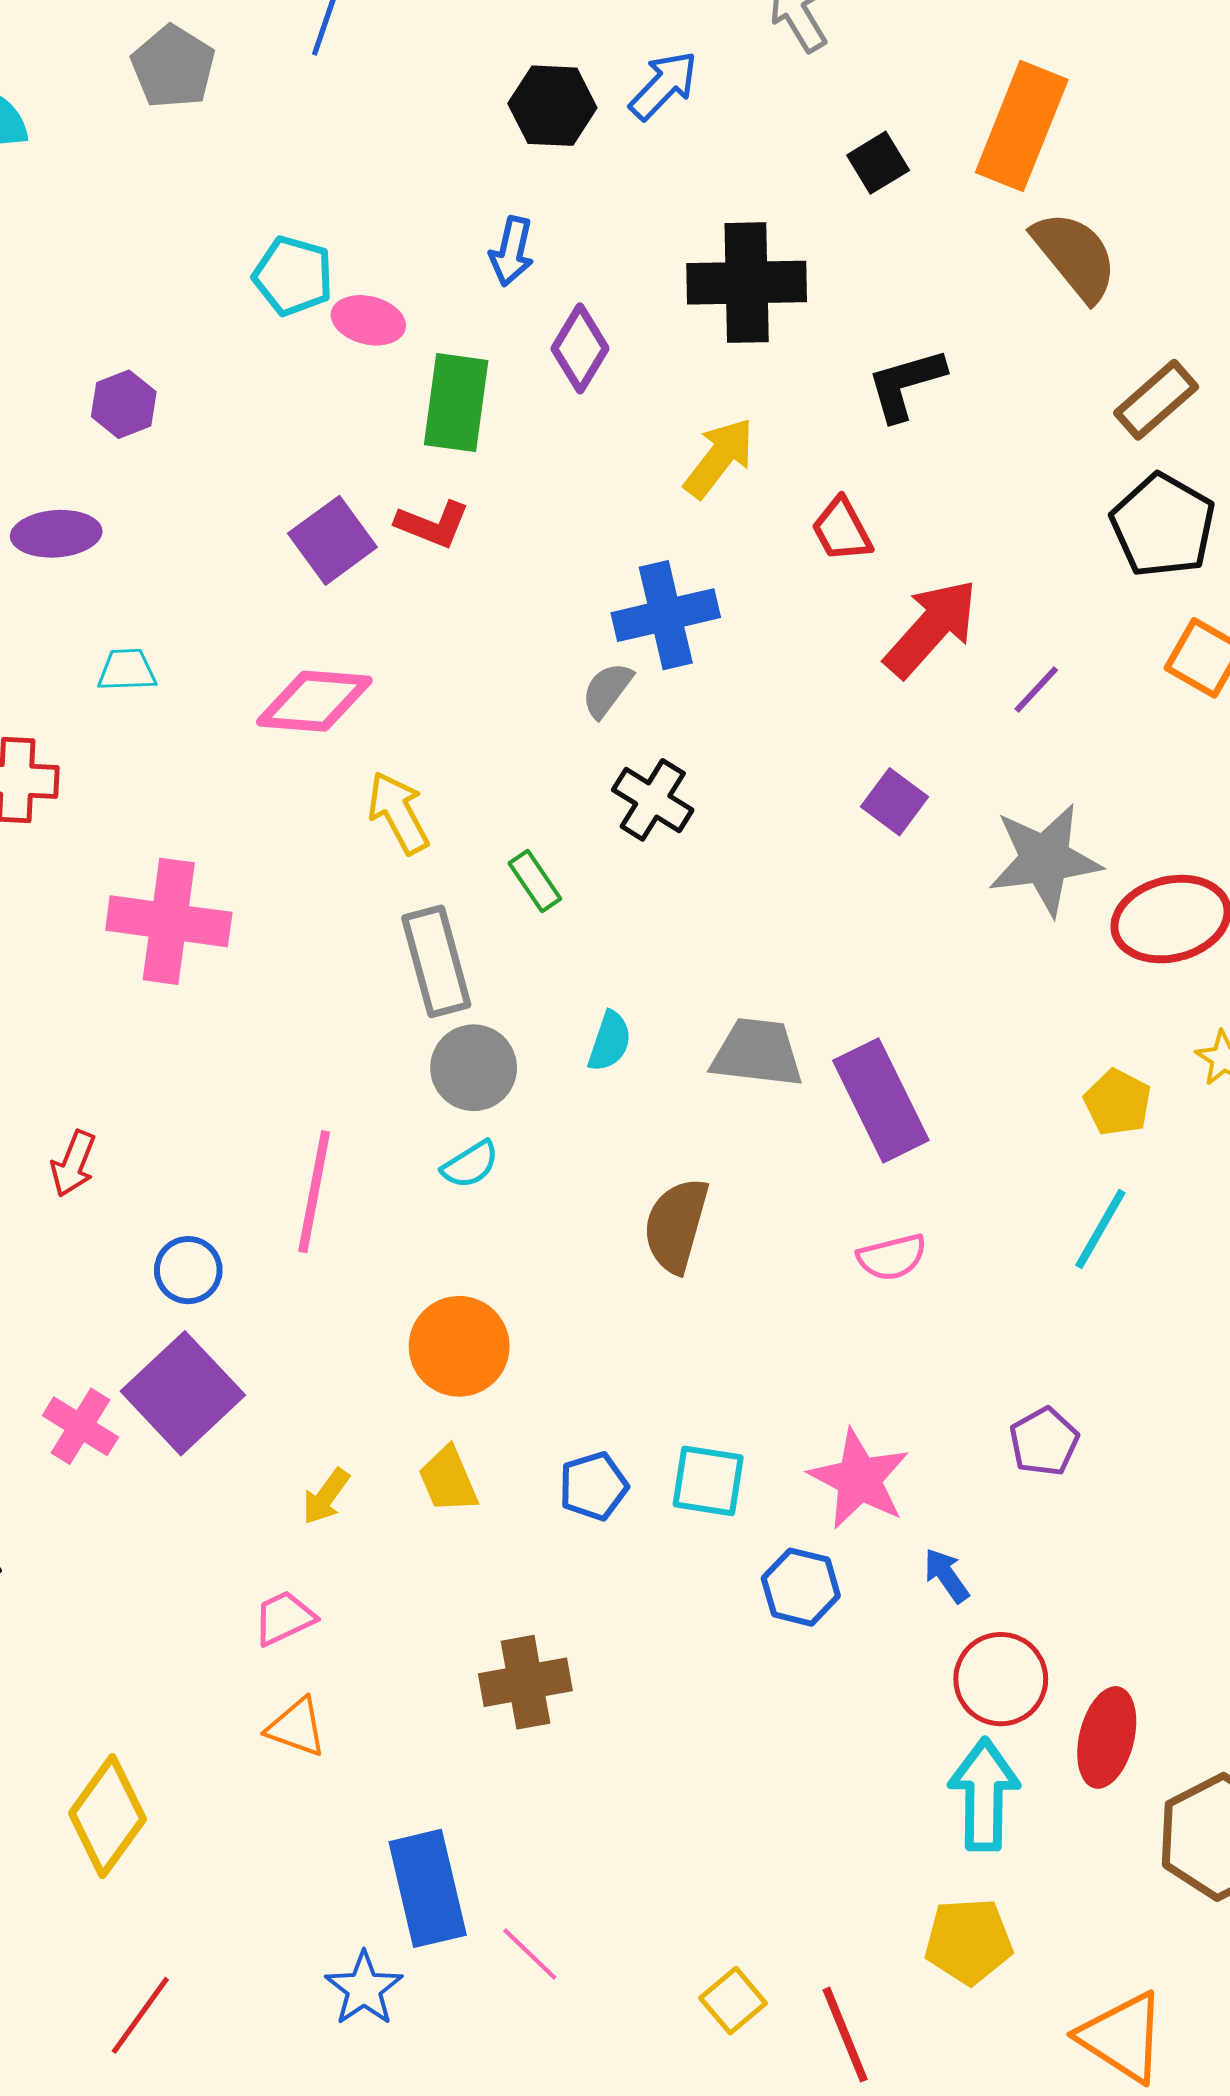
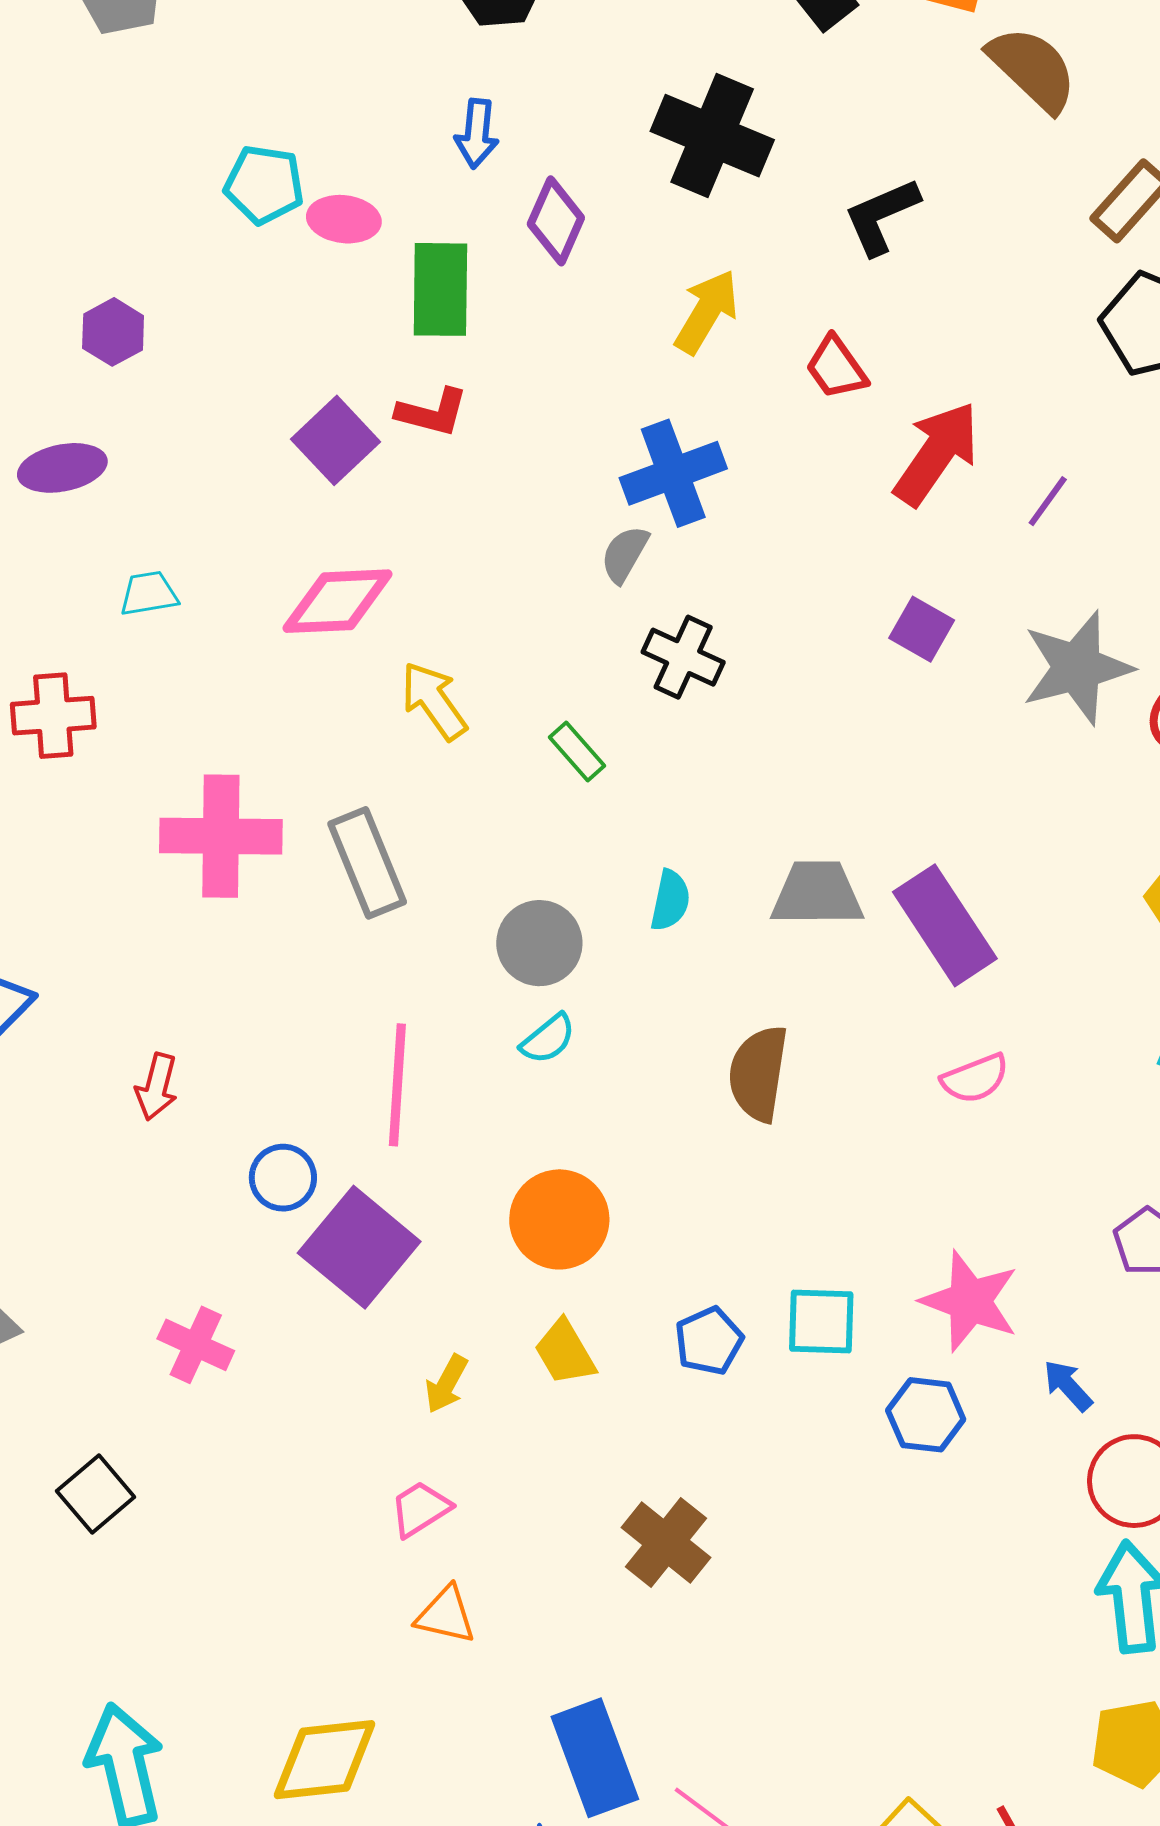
black cross: (747, 283) -> (712, 136), turned 31
gray rectangle: (436, 961) -> (367, 863), moved
purple square: (183, 1393) -> (359, 1247), moved
brown cross: (525, 1682) -> (666, 1542), turned -34
yellow diamond: (107, 1816) -> (325, 1760), moved, turned 55

